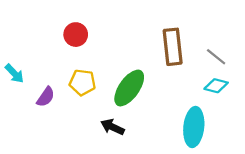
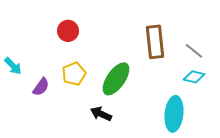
yellow pentagon: (82, 82) -> (74, 74), turned -30

